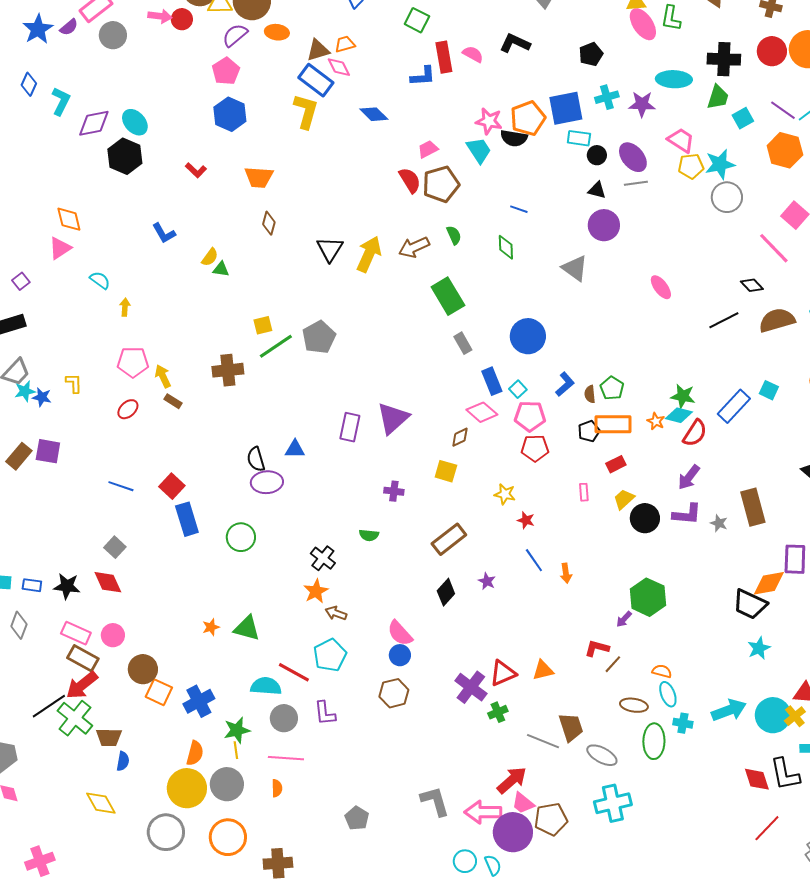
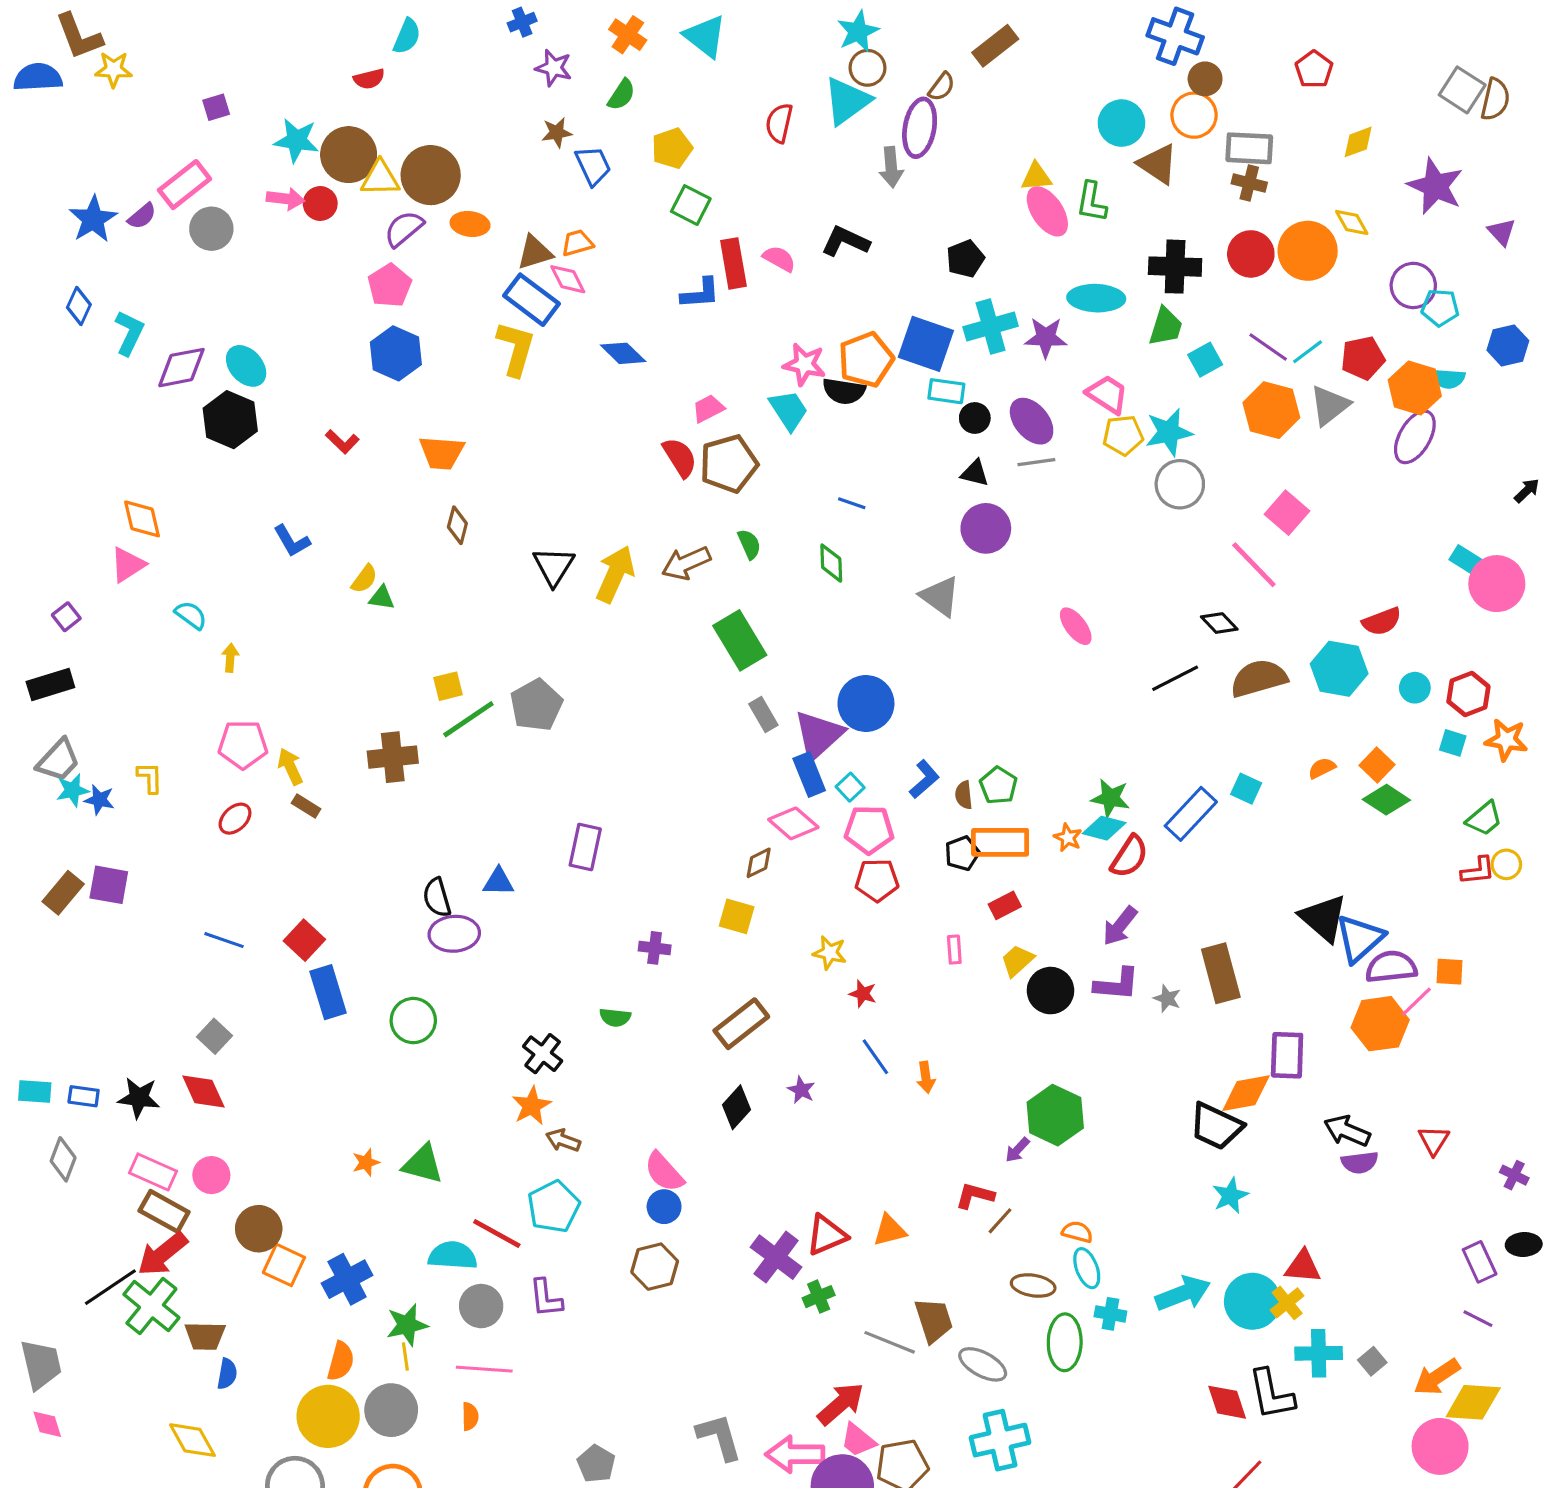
cyan cross: (607, 97) -> (991, 327), size x1.4
blue square: (566, 108) -> (926, 344), turned 30
purple triangle: (393, 418) -> (819, 735), moved

